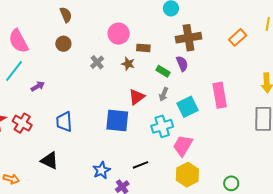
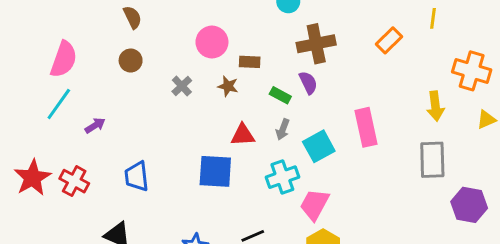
pink semicircle: (18, 41) -> (64, 59), turned -130
red triangle: (137, 97) -> (243, 135), turned 36

